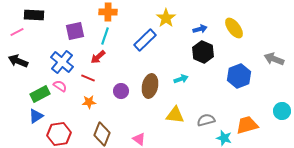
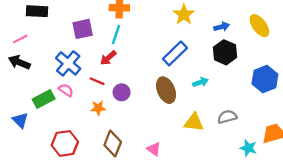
pink line: (17, 32) -> (20, 39), moved
blue rectangle: (145, 40) -> (175, 53), moved
brown ellipse: (150, 86) -> (166, 90), turned -35
purple circle: (121, 91) -> (122, 92), moved
blue triangle: (36, 116) -> (20, 120), moved, turned -42
gray semicircle: (206, 120) -> (227, 117), moved

